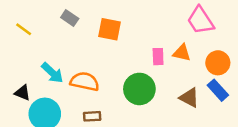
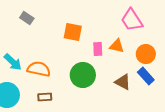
orange square: (110, 29) -> (73, 32), moved

